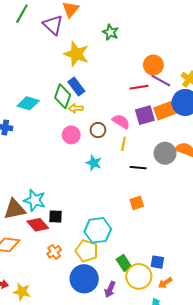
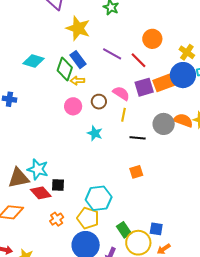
purple line: (161, 81) -> (112, 54), moved
red line: (139, 87) -> (138, 60), turned 54
cyan diamond: (28, 103) -> (34, 61), moved

